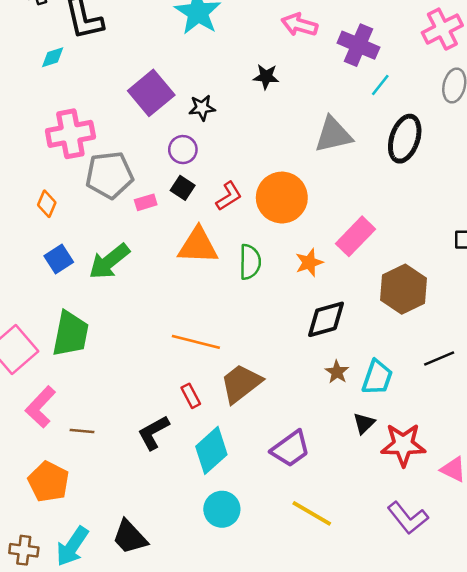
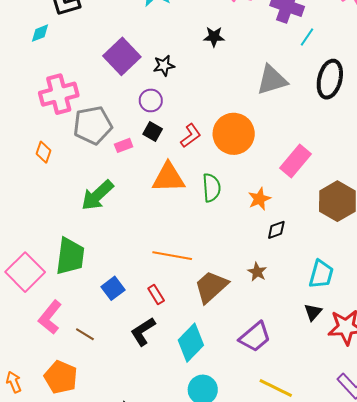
blue square: (59, 259) -> (113, 288), moved
orange star: (309, 263) -> (259, 199), moved
black diamond: (326, 319) -> (276, 230), size x0.6
brown star: (337, 372) -> (257, 272), moved
red rectangle: (191, 396) -> (156, 295), moved
brown line: (82, 431) -> (85, 334), turned 30

